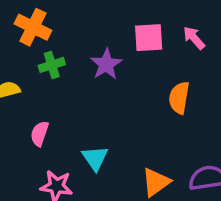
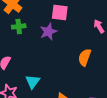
pink square: (149, 38) -> (60, 12), moved

